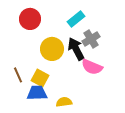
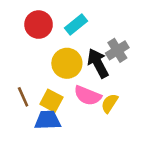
cyan rectangle: (76, 19) -> (76, 25), moved
pink semicircle: (92, 67) -> (88, 96), moved
yellow semicircle: (64, 102) -> (110, 103), moved, turned -49

